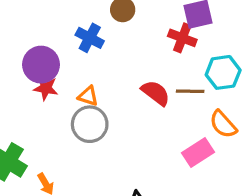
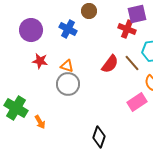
purple circle: (41, 65) -> (31, 30), moved
brown line: (190, 91) -> (132, 63), turned 48
red semicircle: (156, 93) -> (110, 64), turned 90

